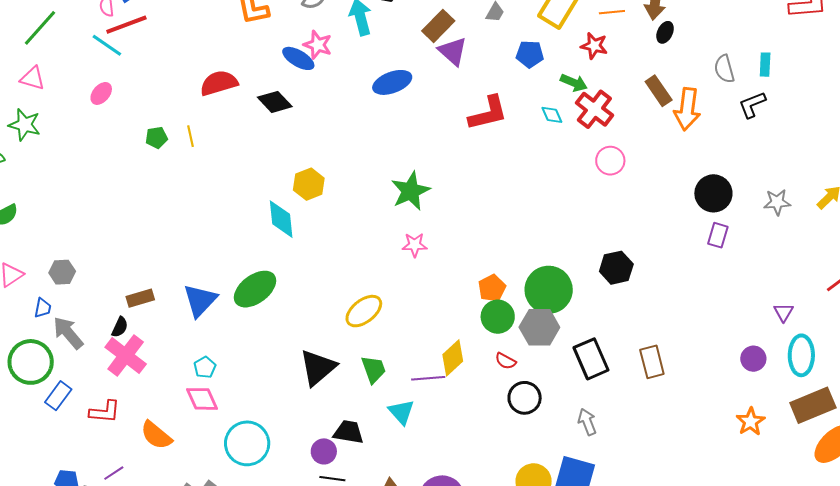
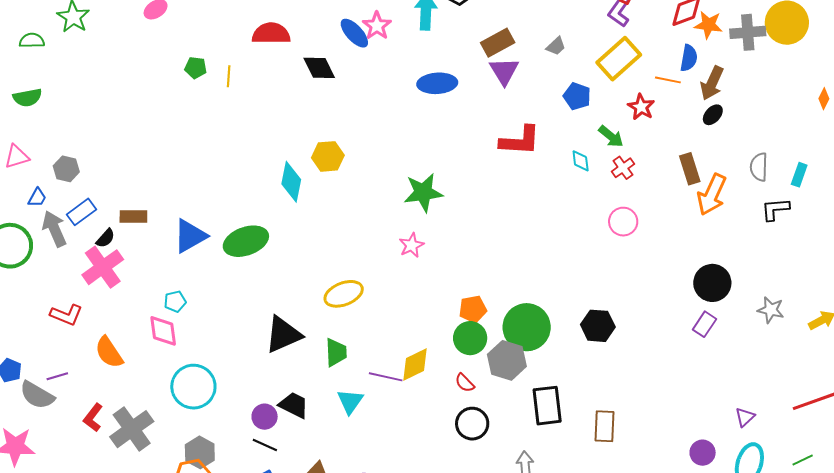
red cross: (594, 109) -> (623, 168), size x0.6
pink star: (415, 245) -> (411, 245), turned 30
blue rectangle: (58, 396) -> (81, 212), moved

